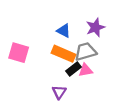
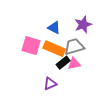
pink square: (19, 53) -> (31, 46), moved
purple triangle: (59, 92) -> (50, 84), turned 32

